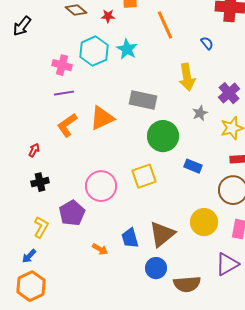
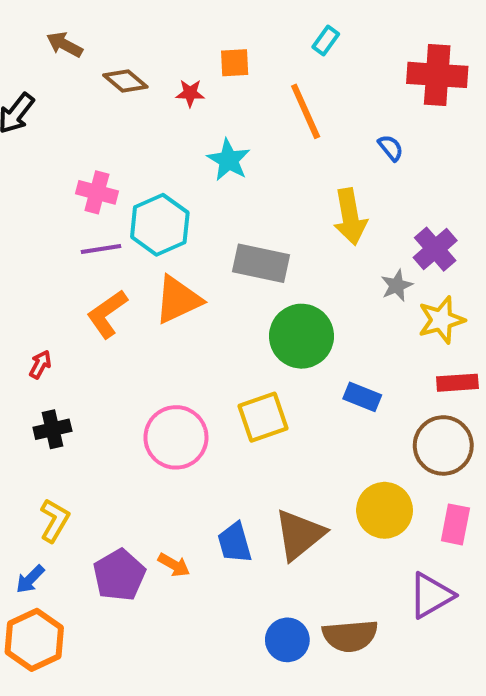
cyan hexagon: (94, 51) -> (160, 225), moved
gray star: (200, 113) -> (397, 286), moved
purple pentagon: (72, 213) -> (119, 575), moved
blue circle: (156, 268) -> (287, 640), moved

